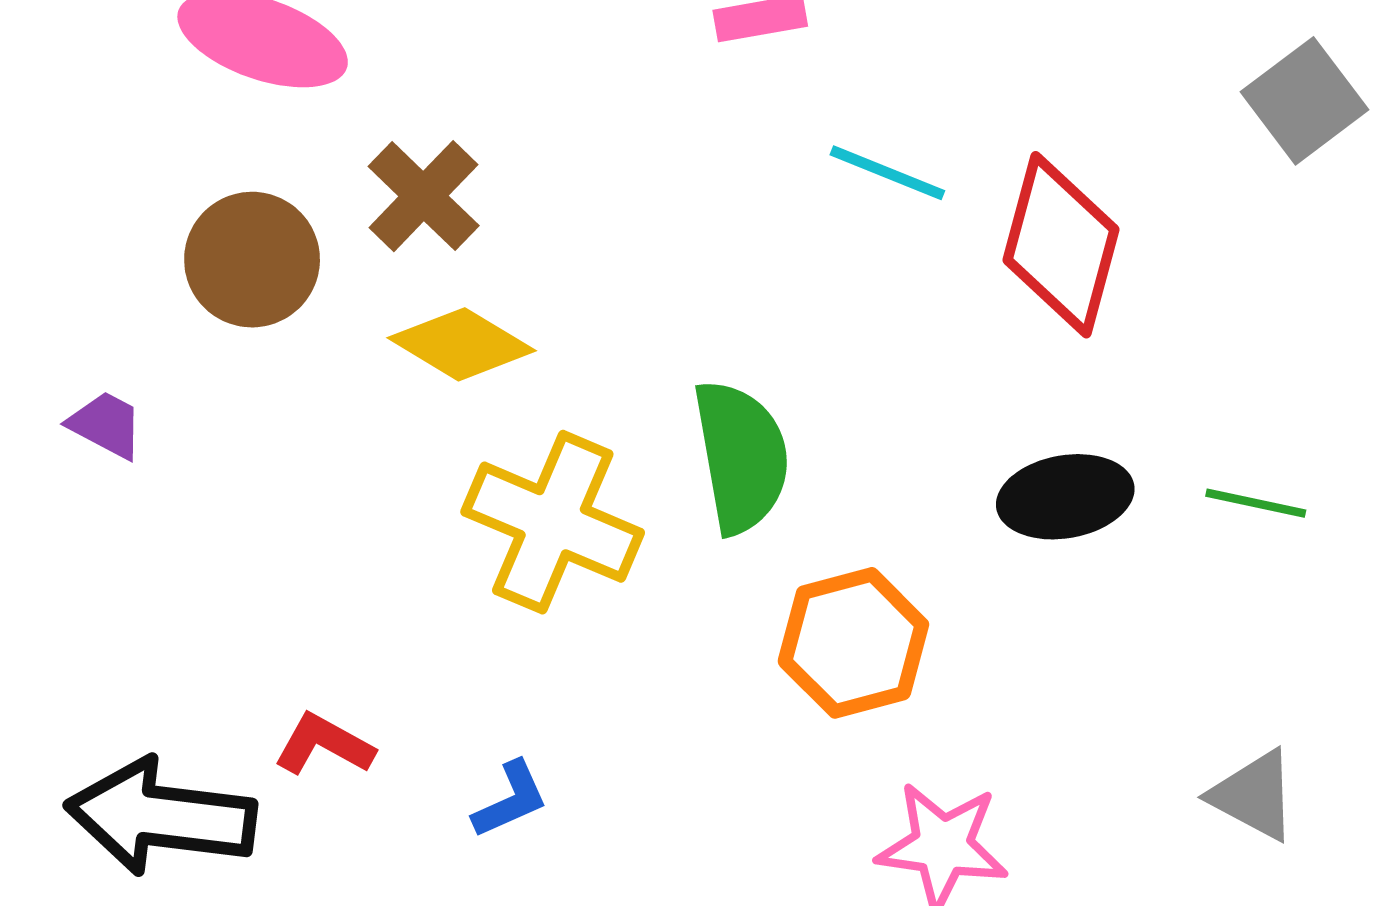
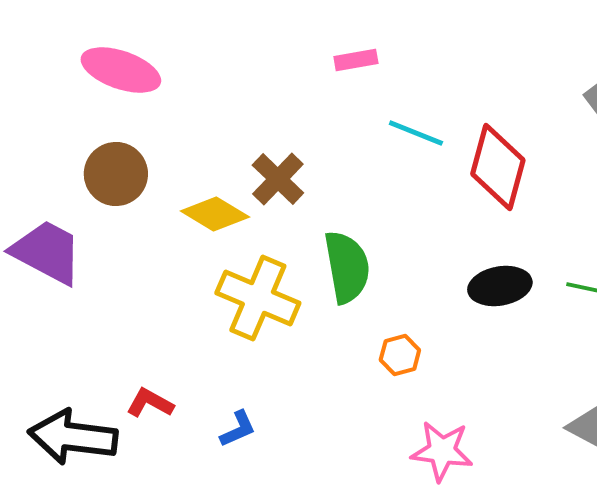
brown cross: (424, 196) -> (278, 179), moved
purple trapezoid: (106, 425) -> (47, 252), size x2.0
orange hexagon: (853, 643) -> (400, 355), size x0.6

